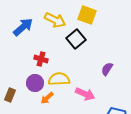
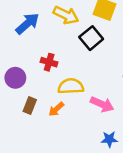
purple circle: (35, 83) -> (15, 78), moved
brown rectangle: (10, 95) -> (30, 106), moved

